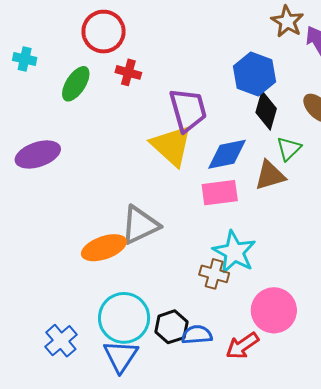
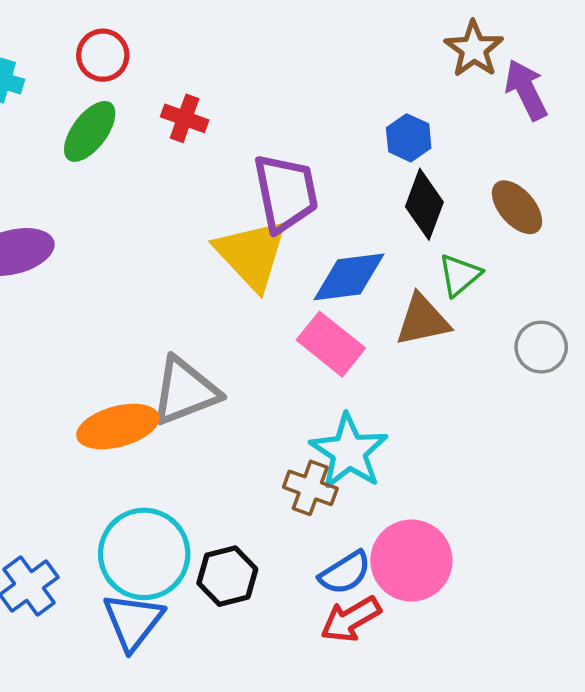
red circle: (104, 32) -> (103, 55), moved, size x0.7
blue hexagon: (255, 74) -> (409, 138), size x0.6
pink rectangle: (220, 193) -> (331, 344), turned 42
blue semicircle: (197, 335) -> (345, 573), moved, turned 148

